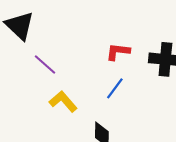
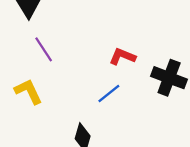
yellow L-shape: (63, 101) -> (28, 91), moved

